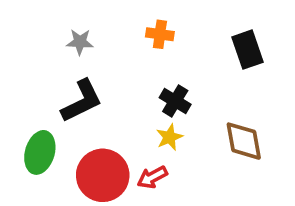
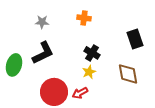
black rectangle: (248, 50) -> (135, 39), moved
green ellipse: (40, 152) -> (14, 65), moved

